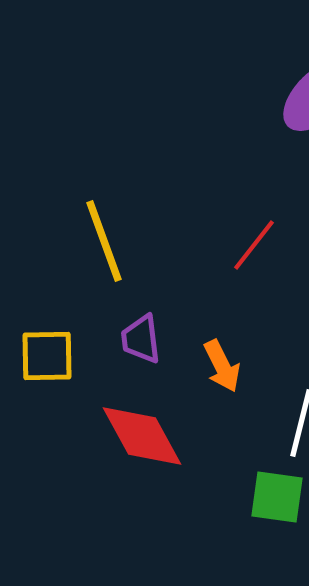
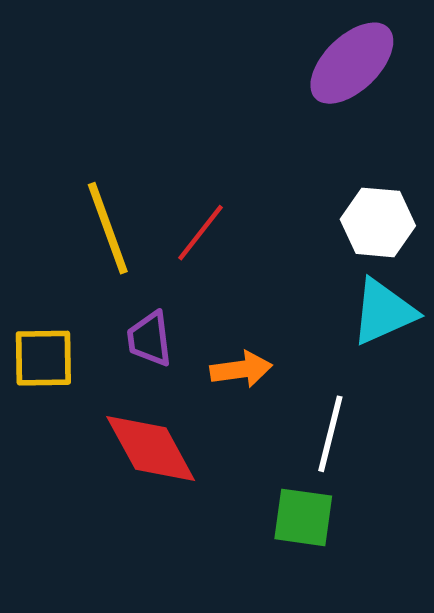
red line: (254, 245) -> (200, 233), moved
orange arrow: (222, 366) -> (241, 369), turned -72

